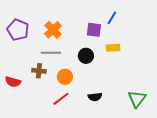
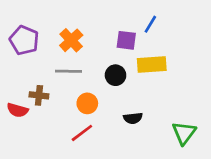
yellow rectangle: (113, 48) -> (152, 64), size x1.5
brown cross: (39, 71) -> (39, 95), moved
black semicircle: (95, 97) -> (133, 118), moved

